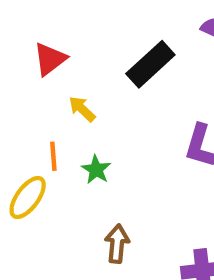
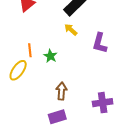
yellow arrow: (82, 109) -> (71, 30), moved

